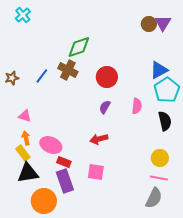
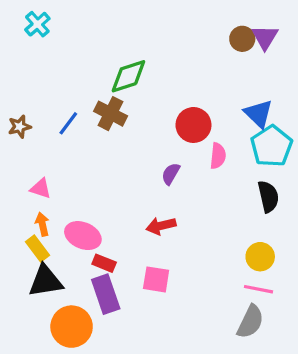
blue triangle: (159, 70) -> (259, 114), turned -48
red circle: (107, 77) -> (193, 125), moved
pink semicircle: (137, 106) -> (218, 156), moved

